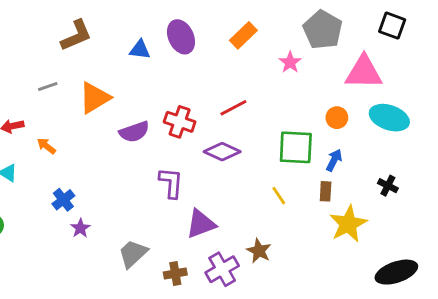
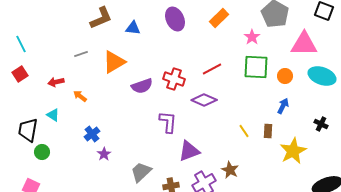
blue triangle: (140, 50) -> (133, 28), moved
green square: (296, 147) -> (256, 67), moved
brown rectangle: (326, 191) -> (268, 131), moved

